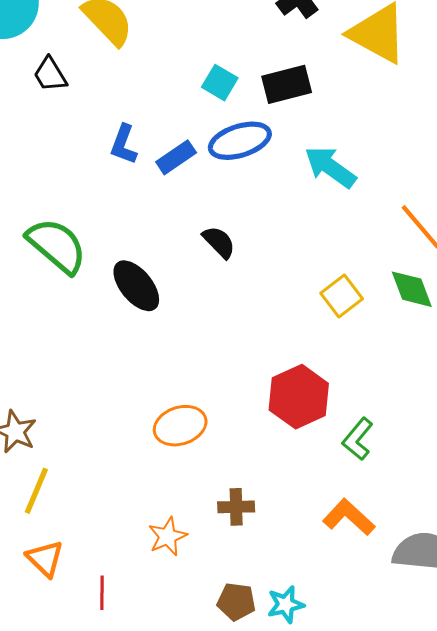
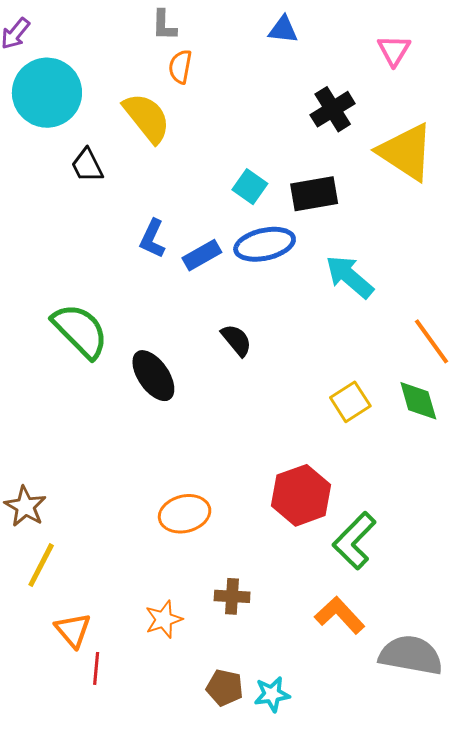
green L-shape: (358, 439) -> (354, 541), size x1.4
orange triangle: (45, 559) -> (73, 630), moved

